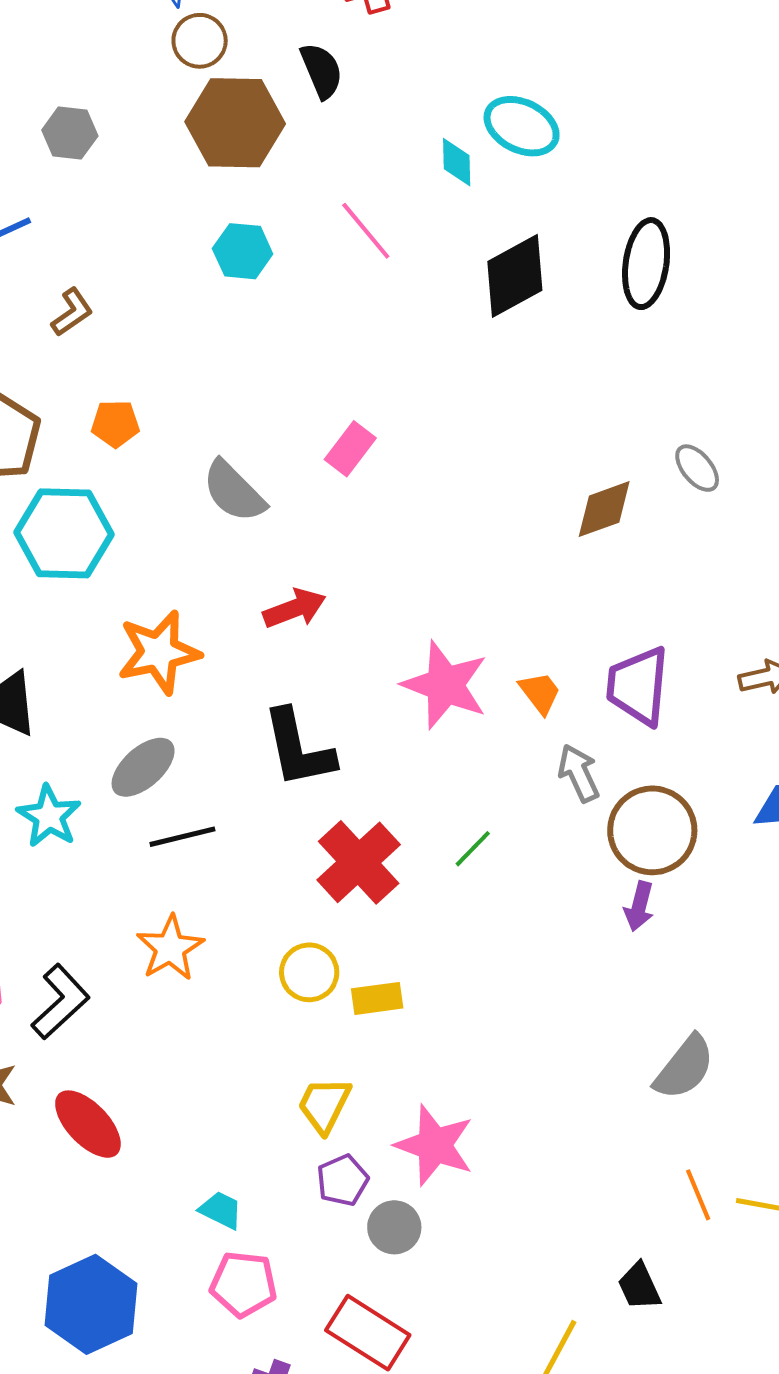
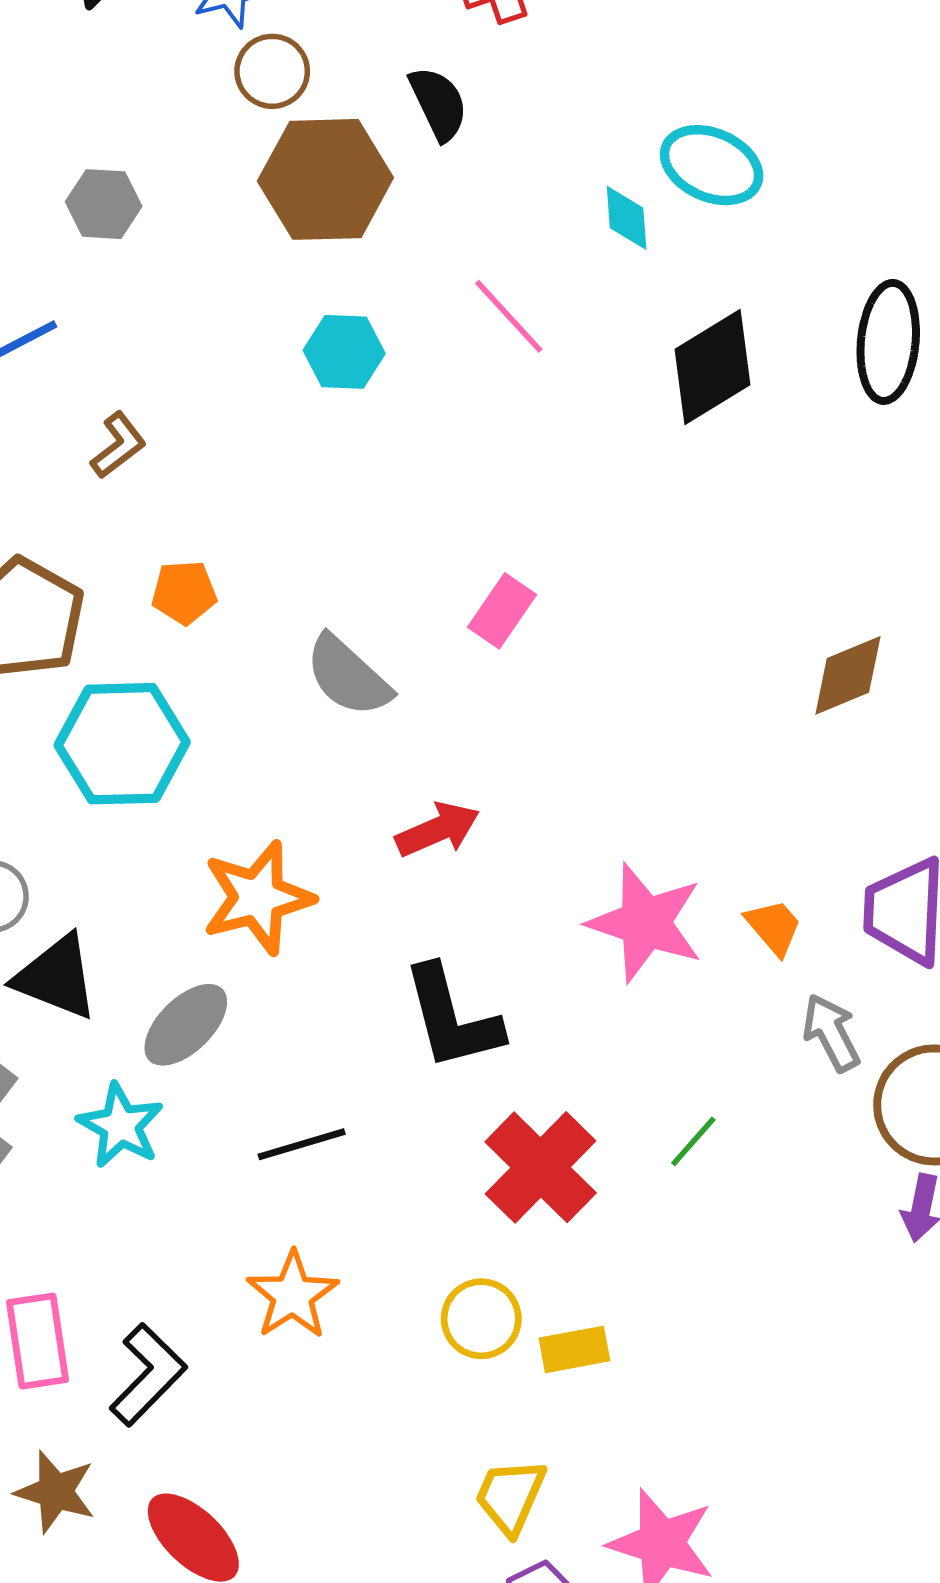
gray ellipse: (143, 767) -> (186, 1025), moved

